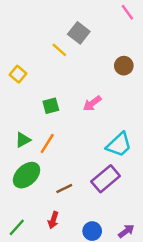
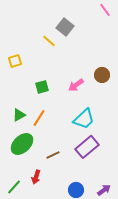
brown circle: (124, 66) -> (102, 75), moved
yellow square: (18, 74) -> (15, 61), turned 32
cyan trapezoid: (119, 145) -> (84, 119), moved
red arrow: (53, 220) -> (36, 177), moved

